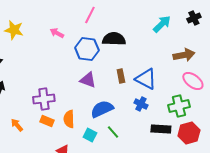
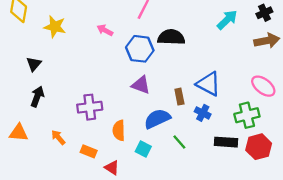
brown arrow: (184, 55) -> (267, 41), moved
brown rectangle: (121, 76) -> (179, 97), moved
orange rectangle: (47, 121) -> (89, 151), moved
green line: (113, 132) -> (179, 142), moved

